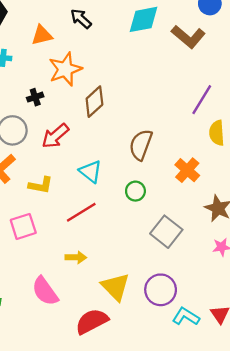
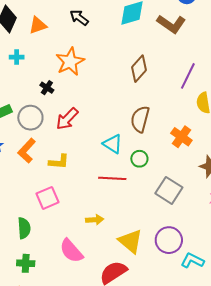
orange triangle: (42, 35) -> (38, 25), moved
black cross: (35, 97) -> (47, 88), turned -32
brown diamond: (94, 102) -> (139, 69), moved
cyan triangle: (91, 171) -> (113, 144), moved
red line: (81, 212) -> (112, 178), moved, turned 40

